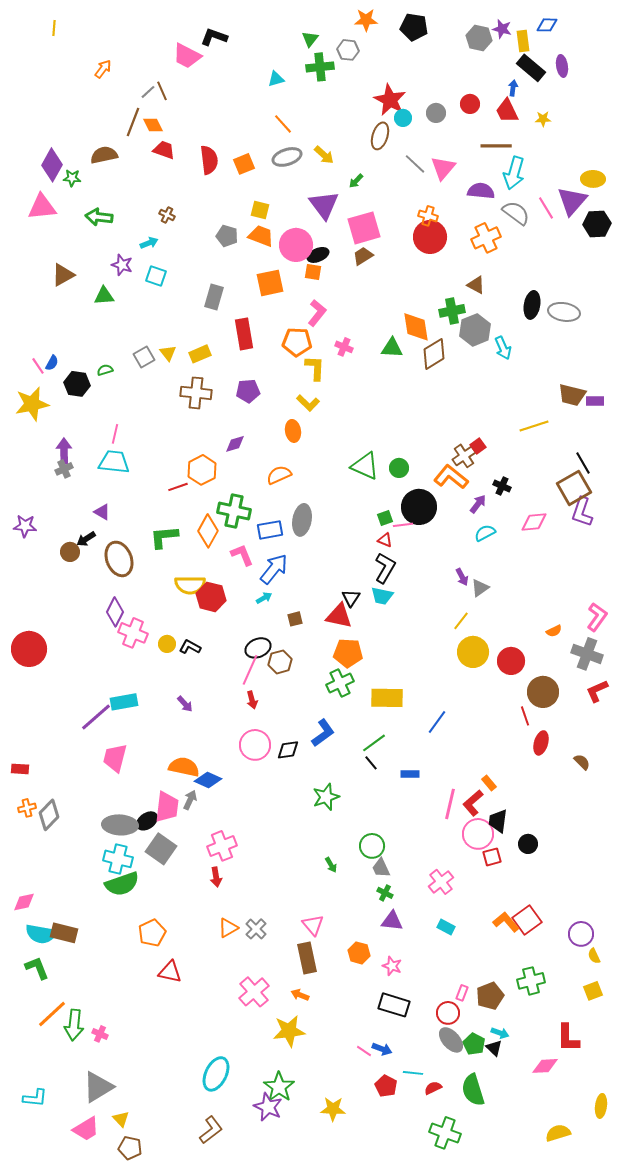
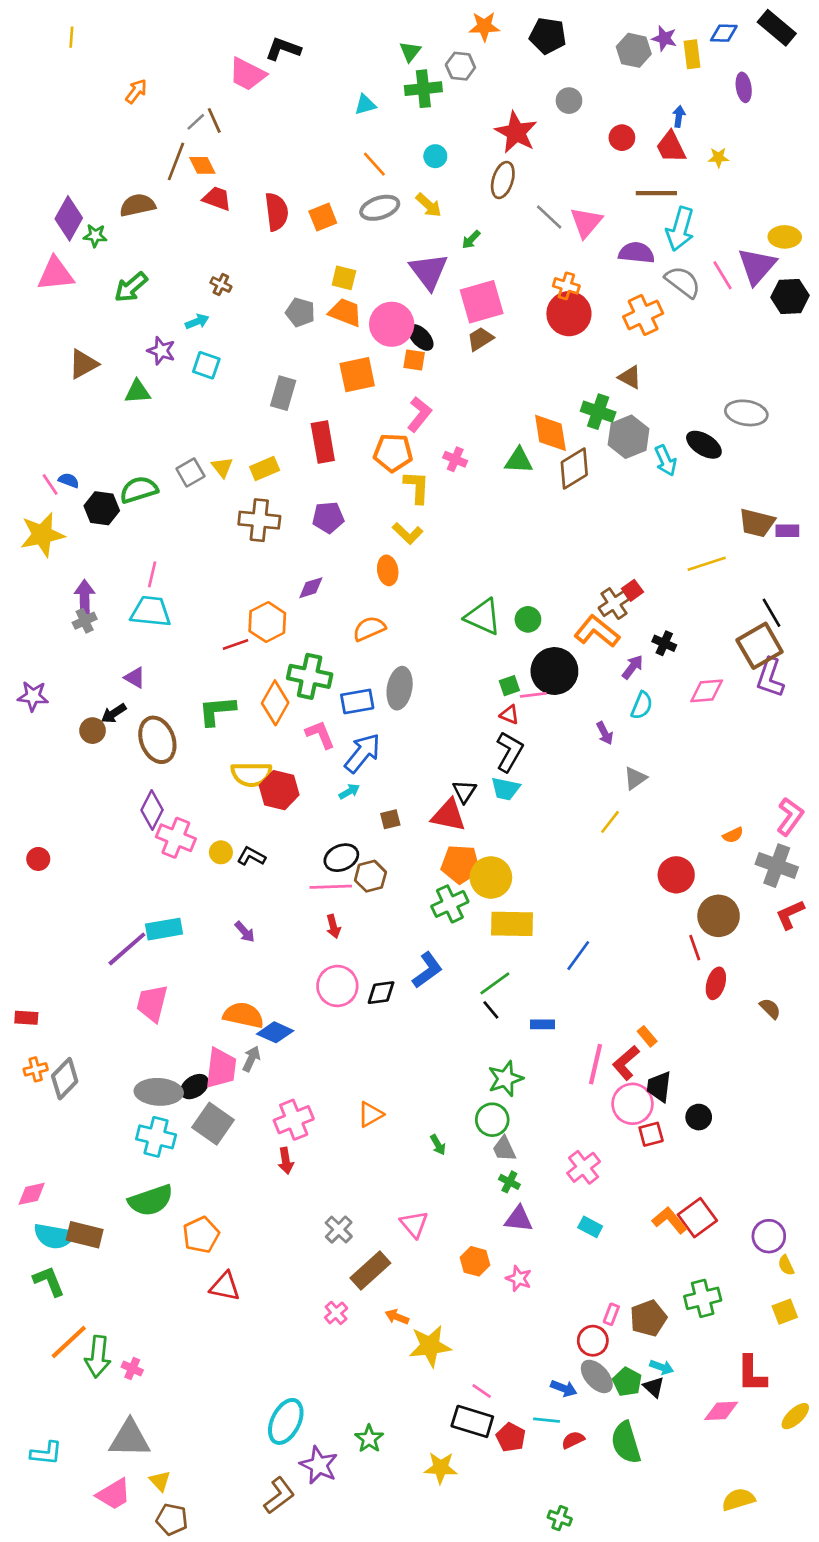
black rectangle: (531, 68) -> (777, 28), moved
gray circle: (436, 113) -> (569, 101), moved
cyan circle: (403, 118) -> (435, 156), moved
green arrow: (99, 217) -> (131, 287), turned -48
black ellipse: (318, 255) -> (421, 337), turned 70
black ellipse: (532, 305) -> (704, 445), moved, turned -68
green cross: (452, 311) -> (598, 412), turned 30
blue semicircle: (52, 363) -> (69, 480), turned -98
green semicircle: (105, 370) -> (139, 490), size x1.8
cyan semicircle: (485, 533) -> (642, 705), turned 140
purple arrow: (462, 577) -> (605, 733), moved
red circle: (29, 649) -> (38, 859), size x0.5
yellow circle: (473, 652) -> (491, 877), moved
pink line: (250, 670) -> (331, 887), turned 64
green star: (326, 797) -> (505, 1079), moved
green semicircle: (122, 884) -> (151, 1200), moved
orange triangle: (228, 928) -> (370, 1114), moved
brown rectangle: (307, 958) -> (370, 1271), moved, turned 60
pink cross: (254, 992) -> (336, 1313), size x0.6
black rectangle: (394, 1005) -> (472, 1421), moved
yellow star: (289, 1031) -> (430, 1346), moved
blue arrow: (382, 1049) -> (564, 1388), moved
gray triangle: (98, 1087) -> (130, 1439), turned 32
green star: (279, 1087) -> (369, 1439), size x0.7
yellow ellipse: (601, 1106) -> (795, 1416), moved, turned 40
purple star: (268, 1107) -> (319, 1465), moved
green cross: (445, 1133) -> (560, 1518), moved, size x0.6

